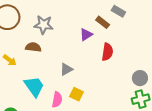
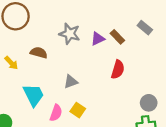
gray rectangle: (118, 11) -> (145, 28), moved
gray star: (44, 25) -> (70, 34), moved
purple triangle: (86, 34) -> (98, 39), moved

